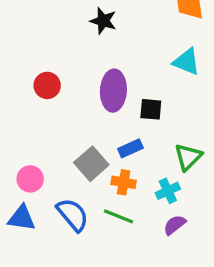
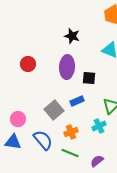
black star: (103, 21) -> (72, 36), moved
orange cross: (124, 182) -> (71, 132), moved, turned -32
green line: (119, 216) -> (70, 153), moved
purple semicircle: (175, 225) -> (97, 161), moved

